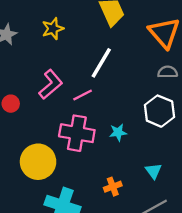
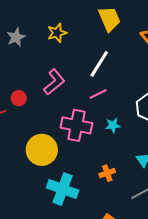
pink line: (83, 95) -> (98, 94), moved

